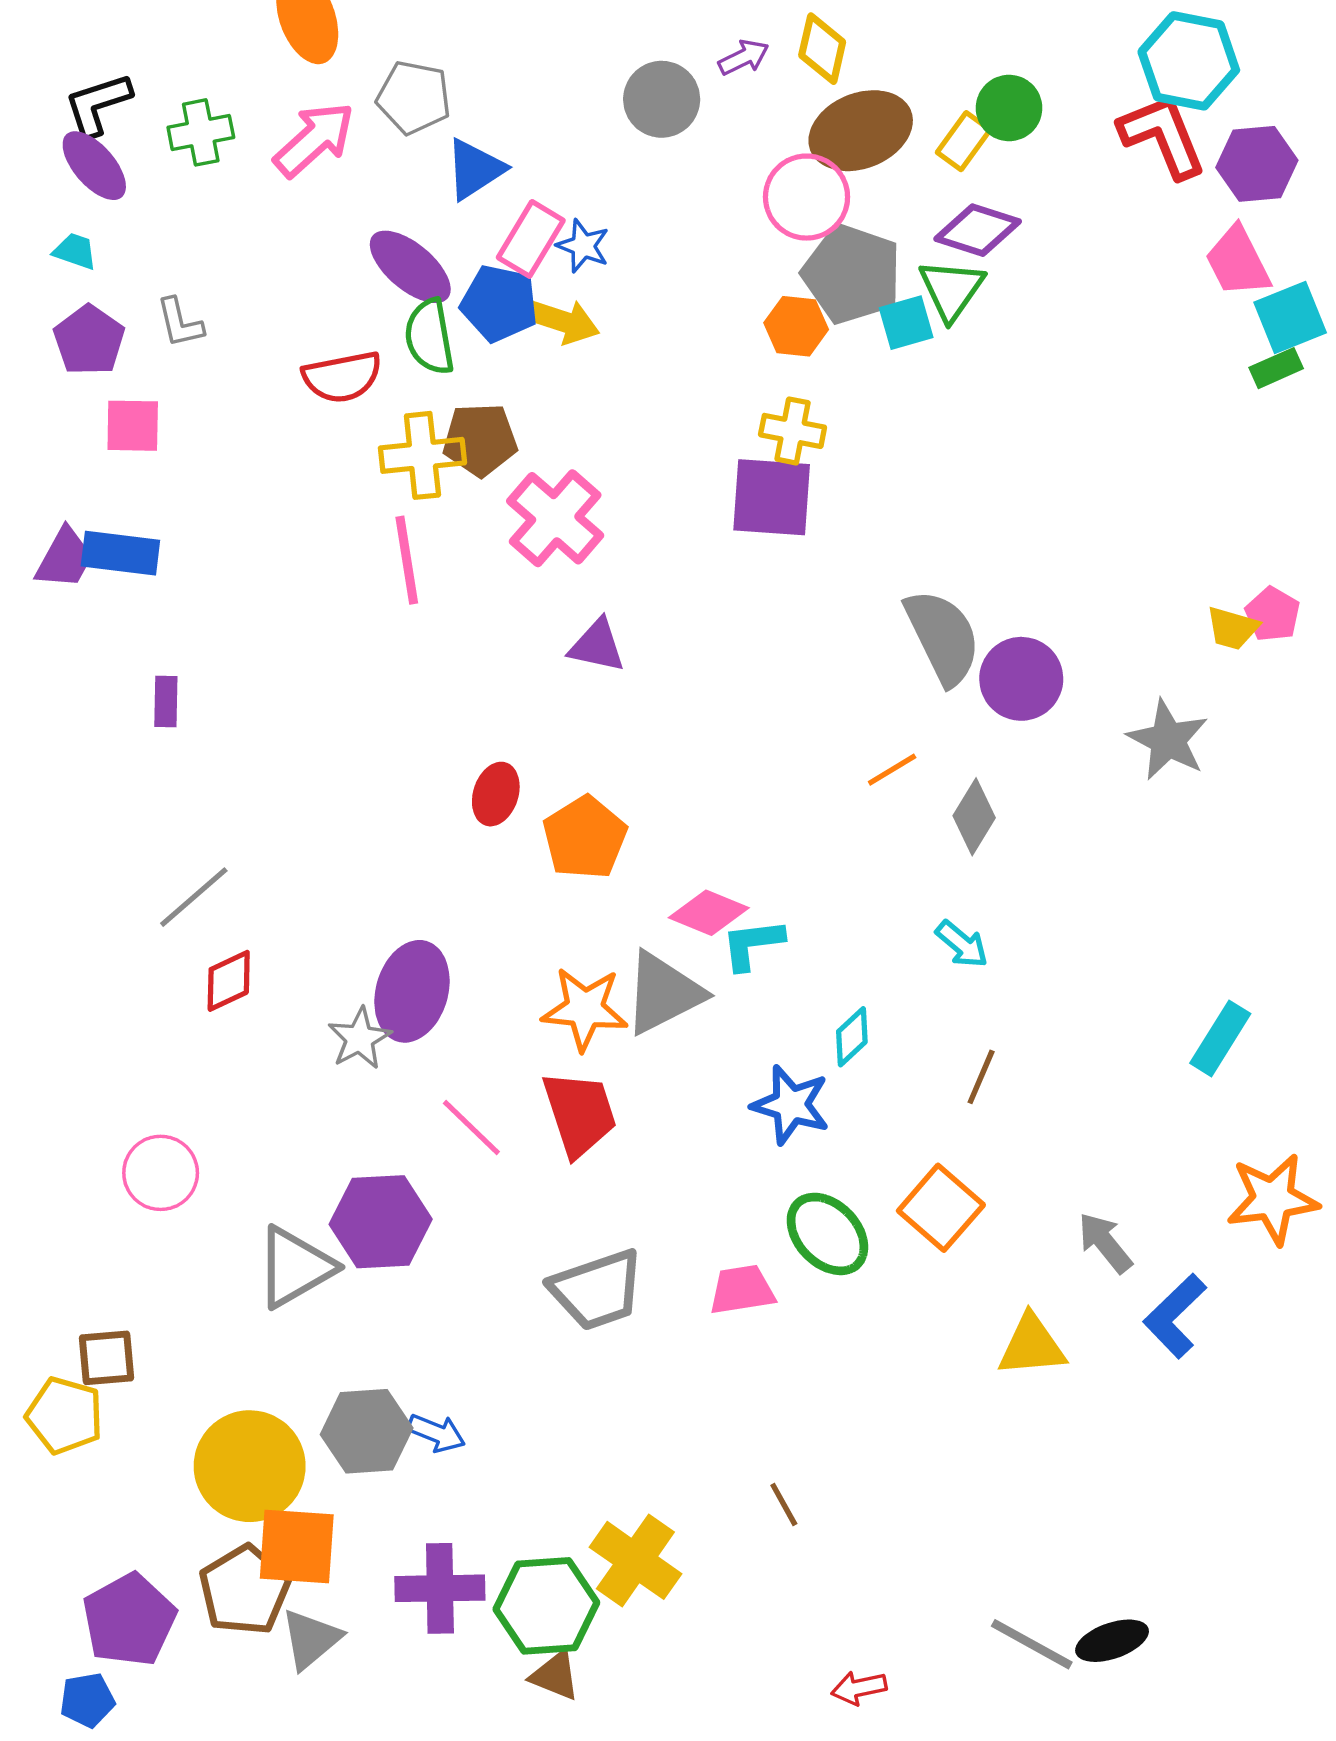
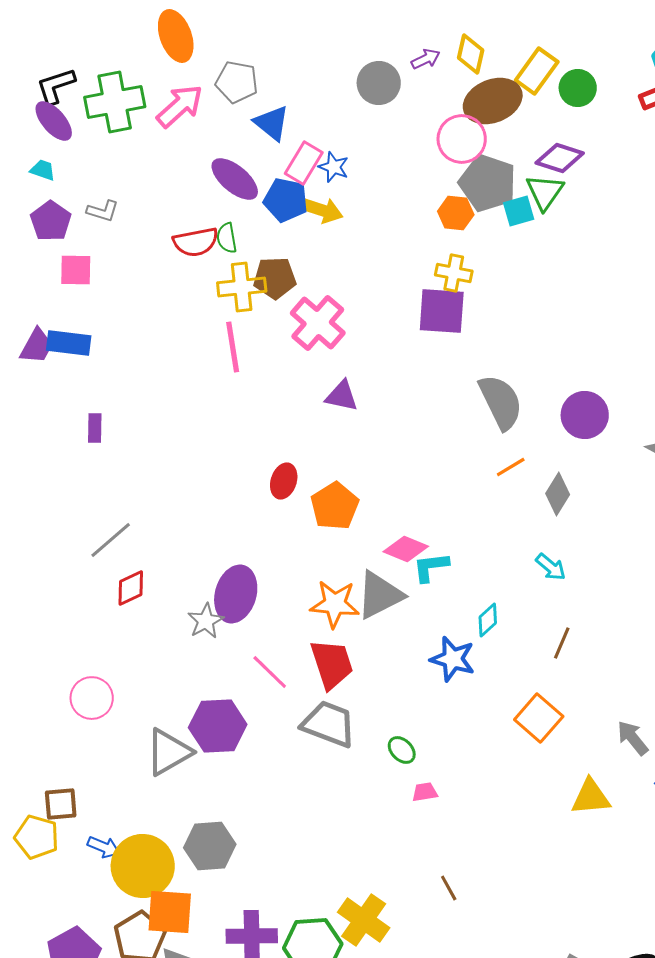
green cross: (201, 132) -> (115, 102), size x1.6
yellow rectangle: (964, 141) -> (537, 71), moved, size x1.4
blue triangle: (475, 169) -> (272, 123), turned -48
gray L-shape: (180, 323) -> (103, 211), turned -60
green semicircle: (429, 337) -> (227, 238), moved, size x0.7
gray semicircle: (943, 637) -> (501, 402), moved
green ellipse: (827, 1234) -> (402, 750), moved, size x0.6
gray trapezoid: (597, 1290) -> (329, 724), moved, turned -140
pink trapezoid: (742, 1290) -> (425, 792), moved, size x0.7
blue arrow: (436, 1433) -> (104, 847), moved

